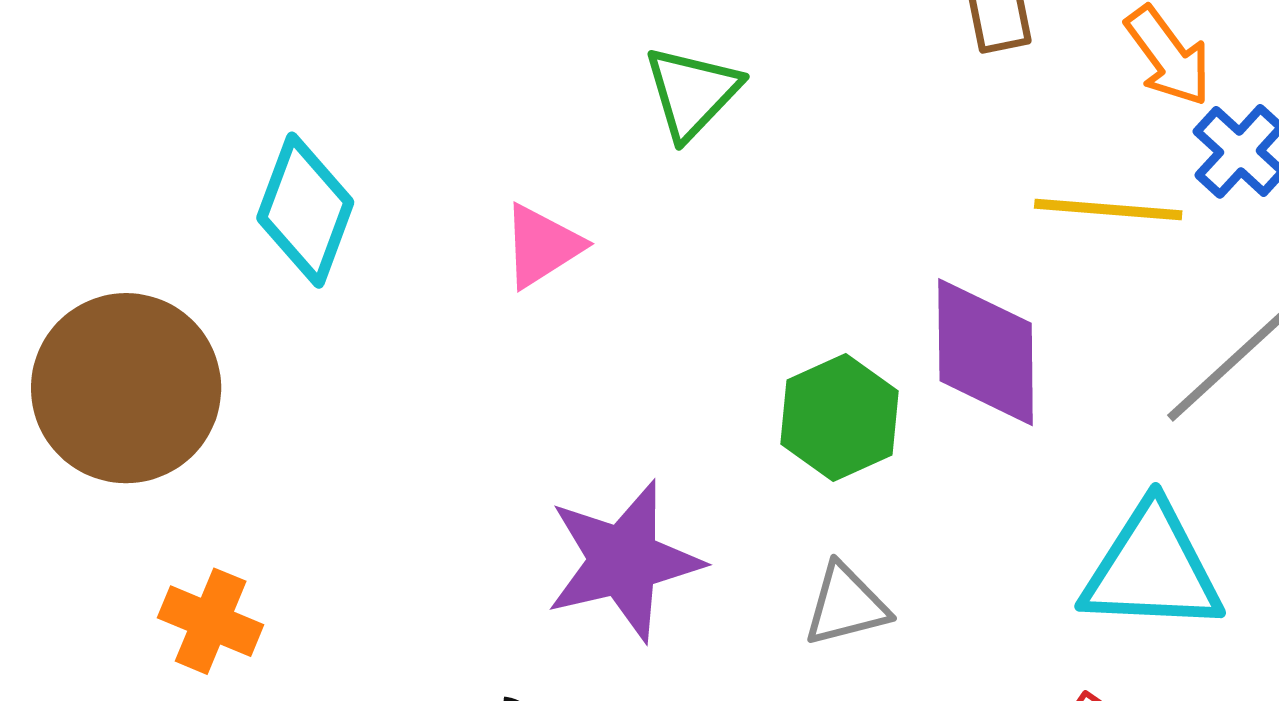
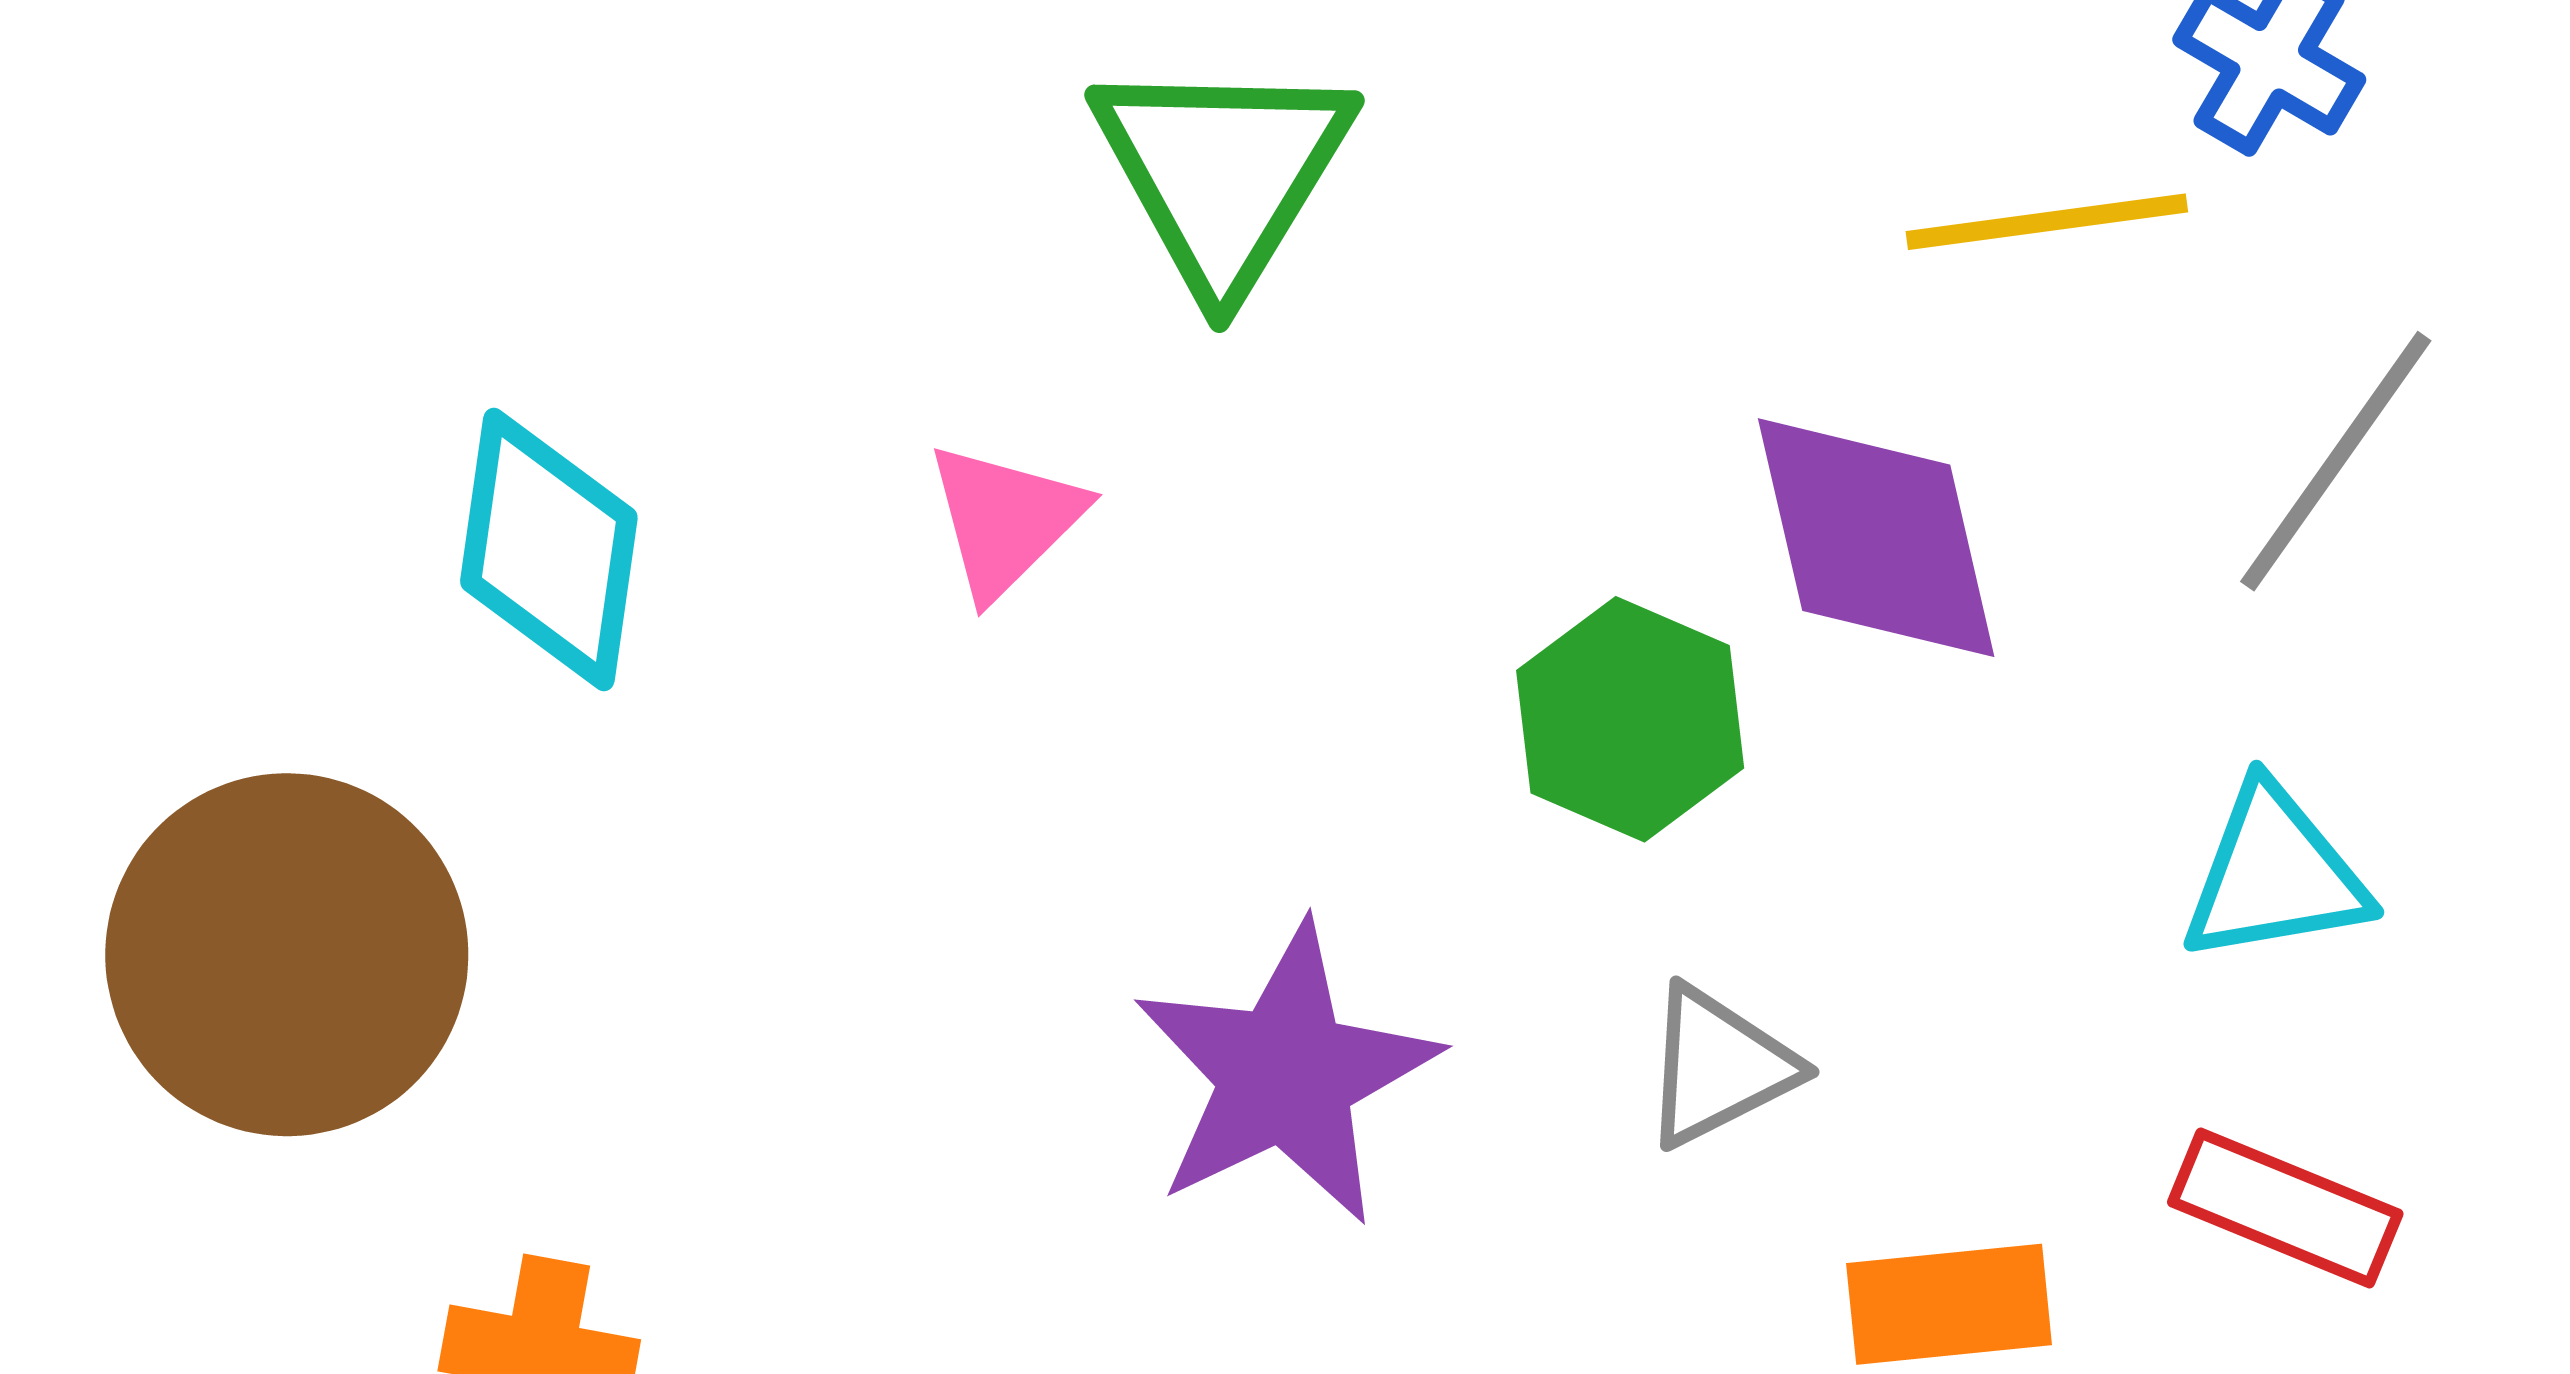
green triangle: (692, 93) -> (1223, 173), size x1.4
cyan triangle: (1152, 569) -> (2275, 875), size x0.7

